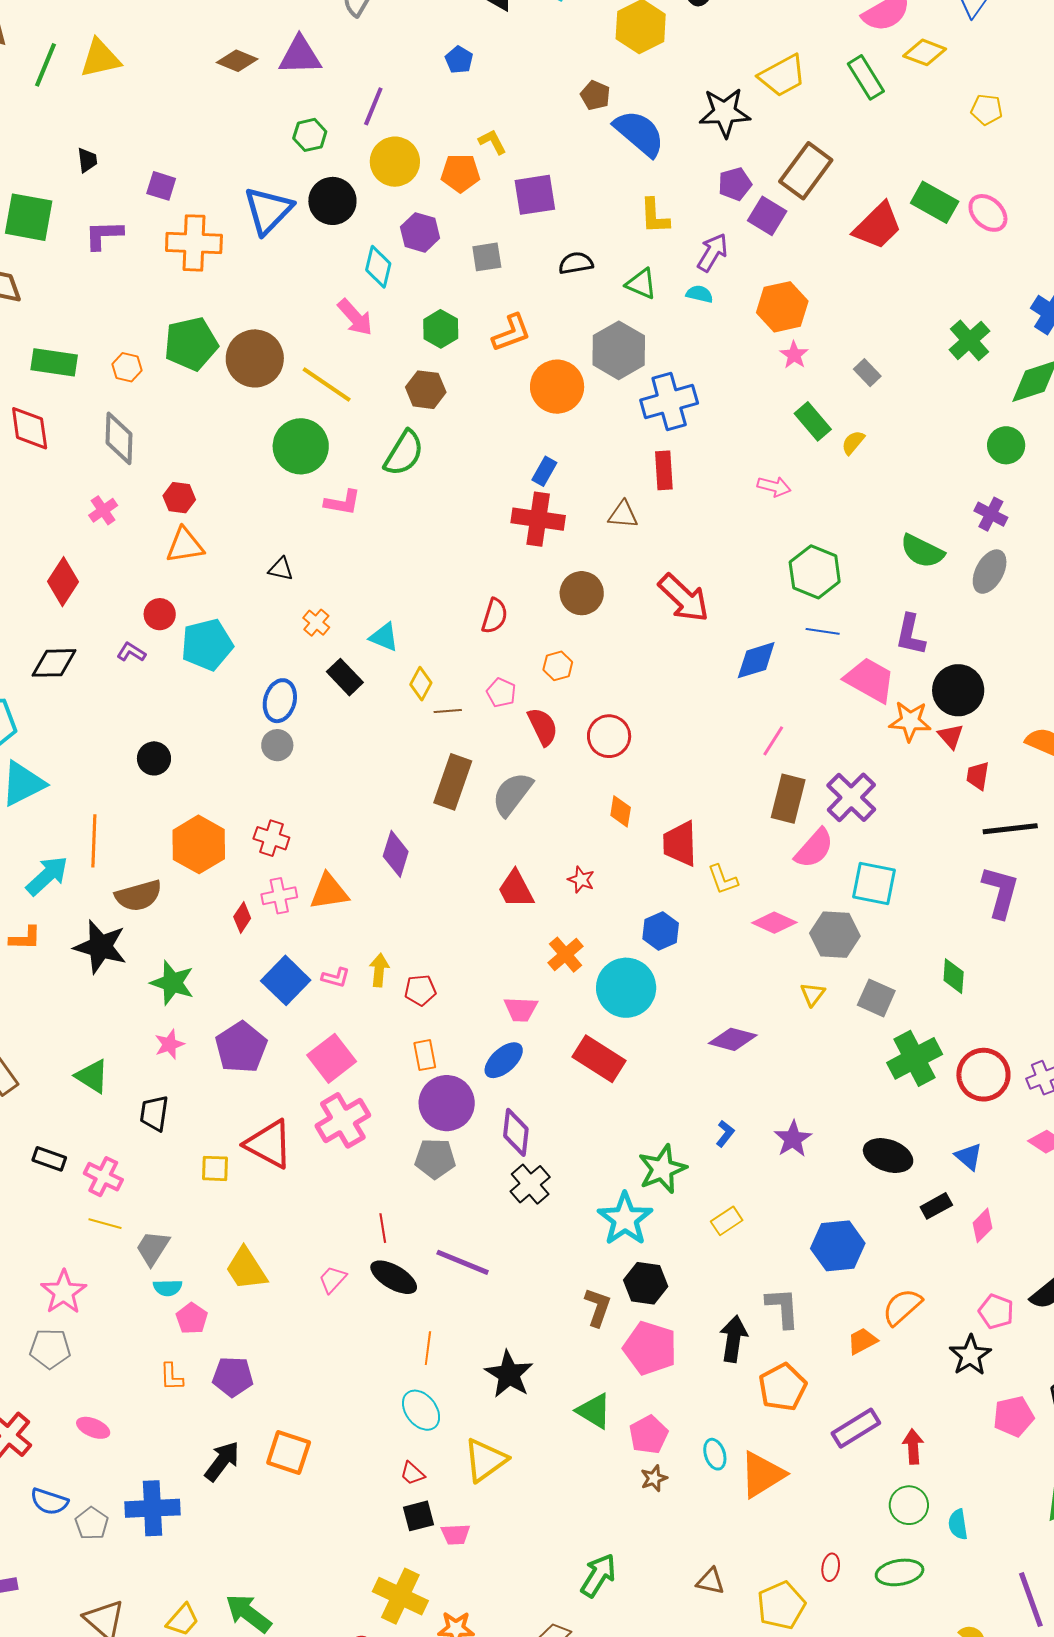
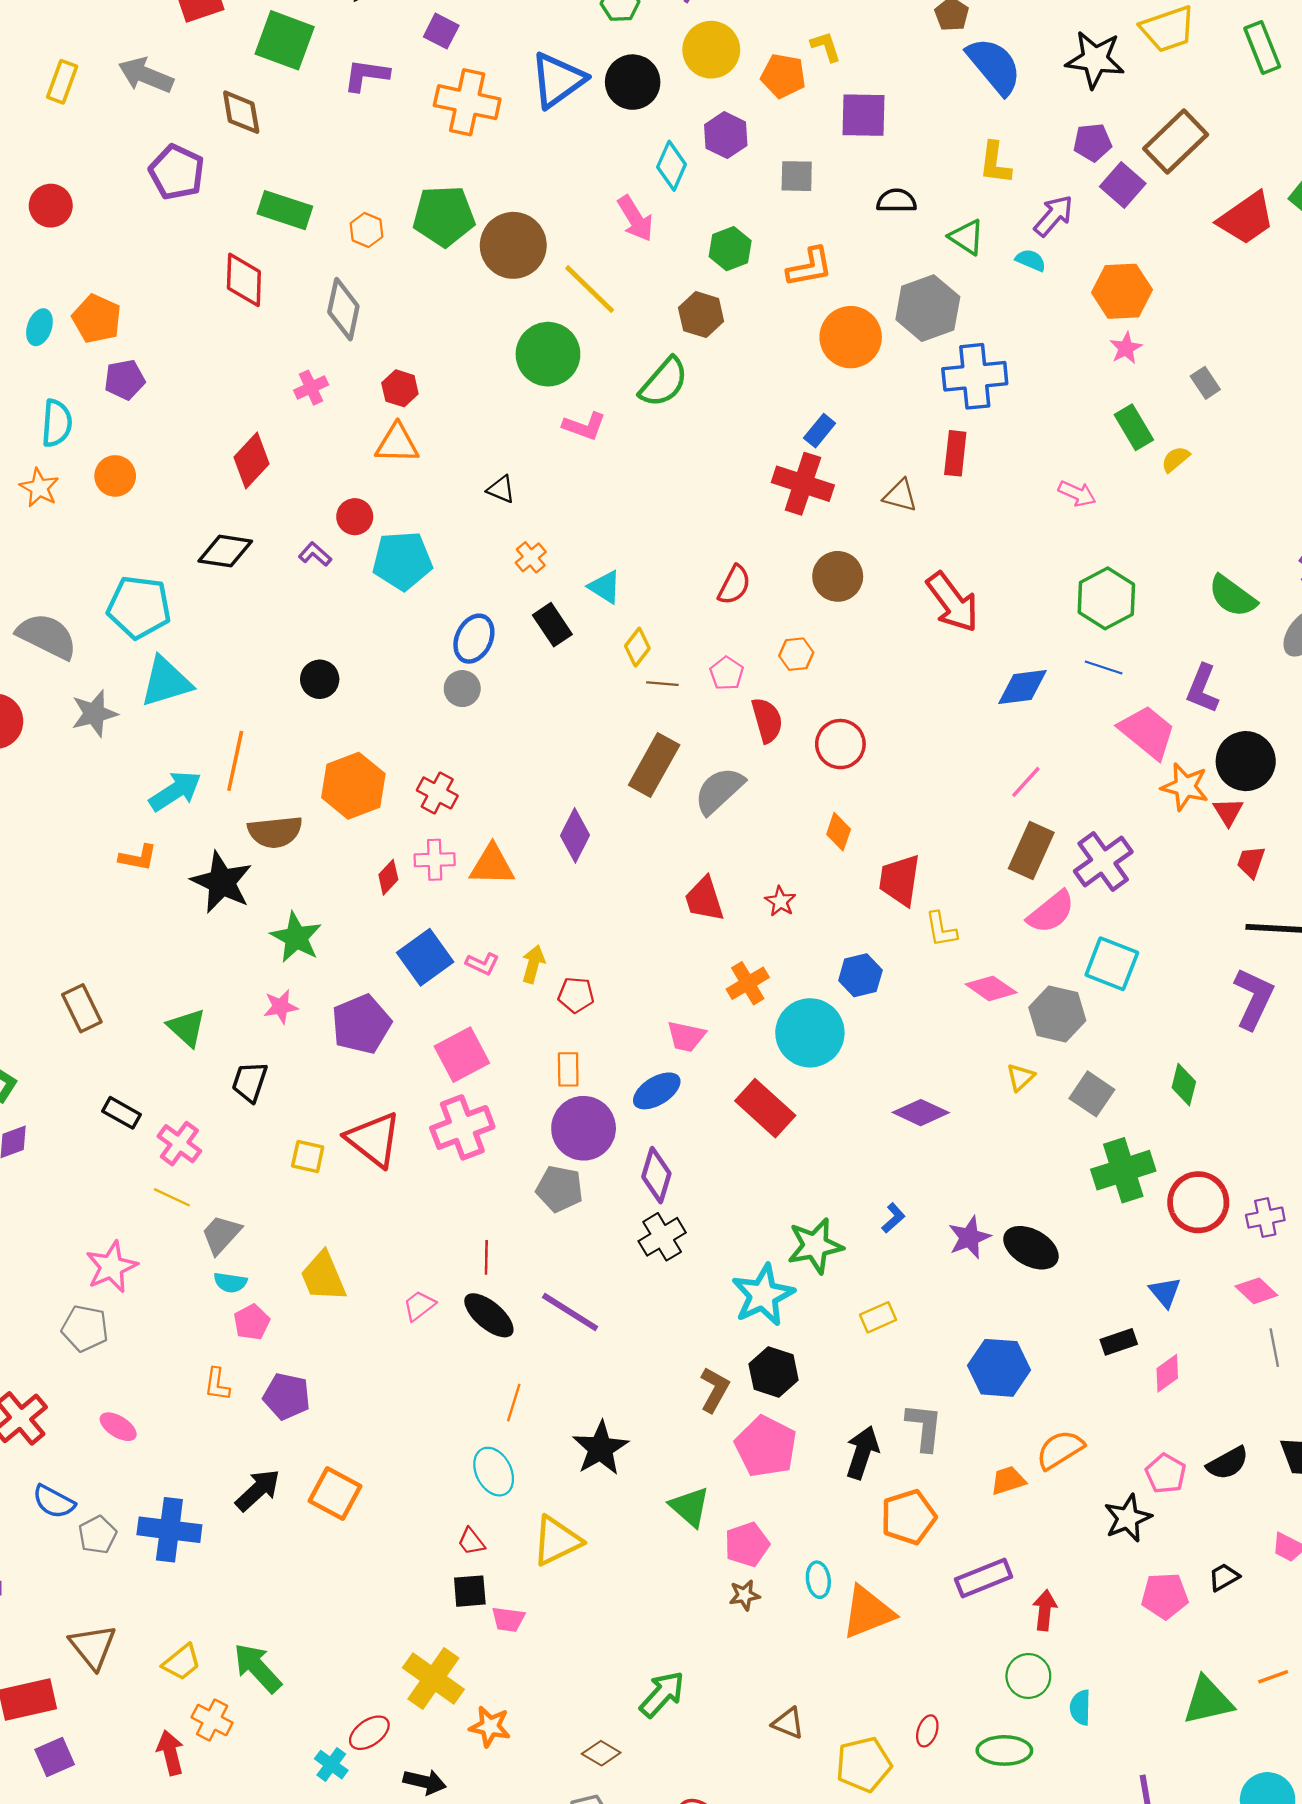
black ellipse: (888, 1156) -> (1031, 1248), moved

